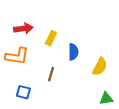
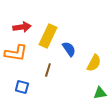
yellow rectangle: (51, 38) -> (48, 36), size x1.6
blue semicircle: (73, 52) -> (69, 49), turned -35

